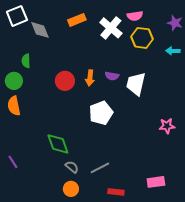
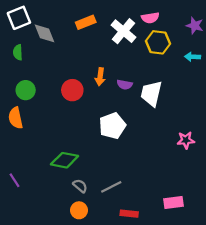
green semicircle: (26, 61) -> (18, 52), moved
orange arrow: (90, 78) -> (100, 77), moved
green circle: (14, 81) -> (26, 90), moved
green diamond: (58, 144) -> (65, 160), turned -60

